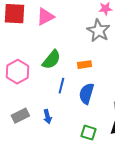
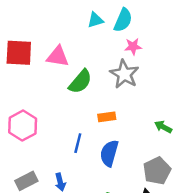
pink triangle: (45, 17) -> (58, 56), turned 36
green semicircle: (51, 60) -> (80, 82), moved

